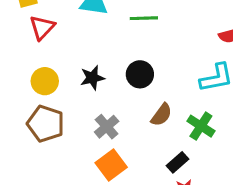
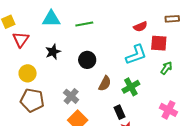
black star: (92, 78) -> (53, 52), moved
green cross: (201, 126) -> (131, 87), turned 36
black rectangle: (177, 162) -> (119, 112), turned -64

